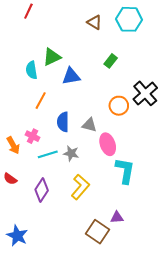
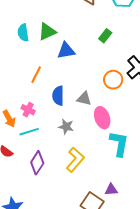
cyan semicircle: (31, 70) -> (23, 33), moved
cyan line: (48, 154) -> (29, 132), moved

